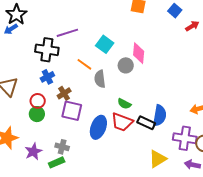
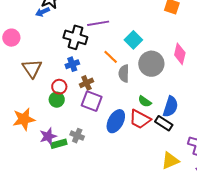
pink diamond: (139, 53) -> (180, 54), moved
gray circle: (126, 65) -> (151, 64), size x1.6
blue semicircle: (160, 115) -> (171, 107), moved
green rectangle: (57, 162) -> (59, 144), moved

